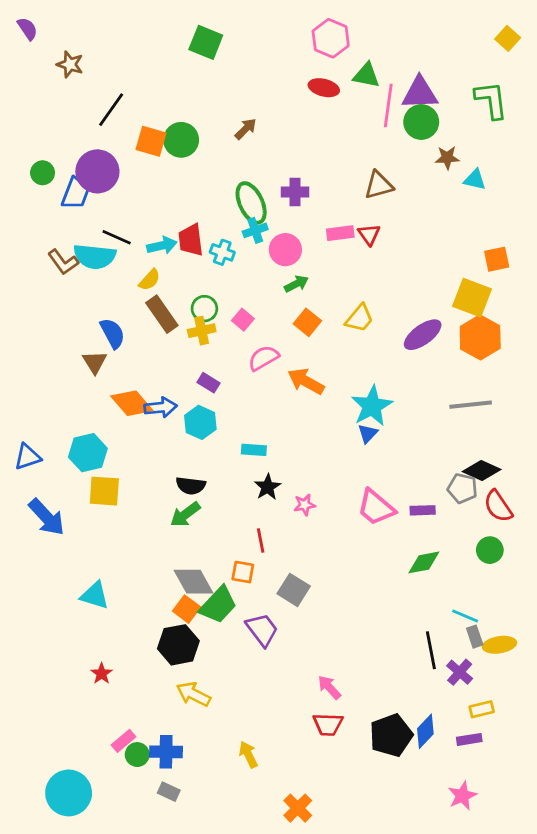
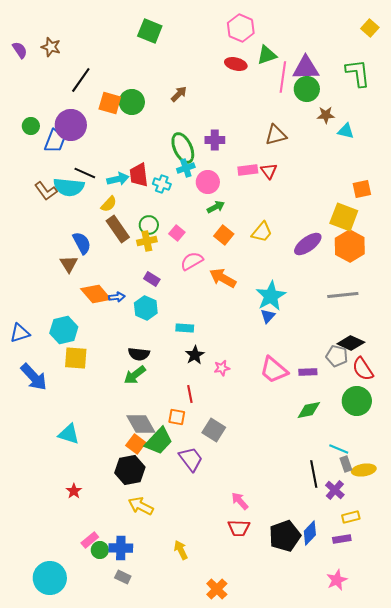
purple semicircle: (27, 29) -> (20, 50), moved
green triangle: (366, 75) -> (267, 55), turned -30
blue arrow: (161, 407) -> (117, 297), size x0.7
green circle: (490, 550) -> (357, 401), size x1.5

